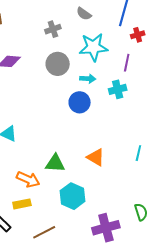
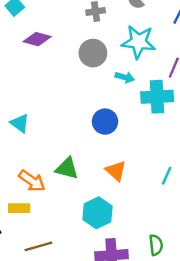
cyan cross: (118, 89) -> (157, 97), size x1.5
blue circle: (80, 102) -> (105, 122), moved
cyan hexagon: (73, 196) -> (98, 213), moved

